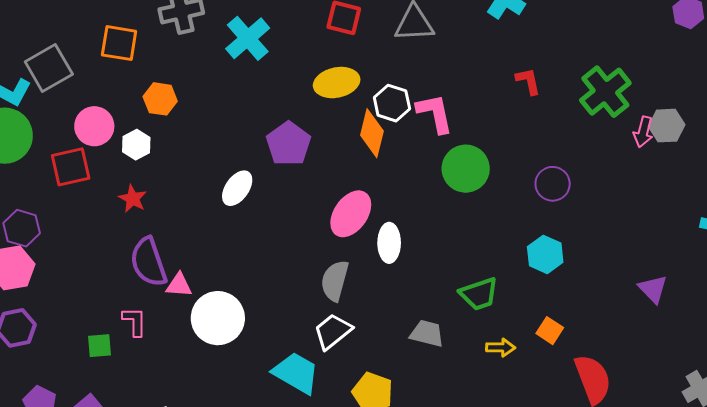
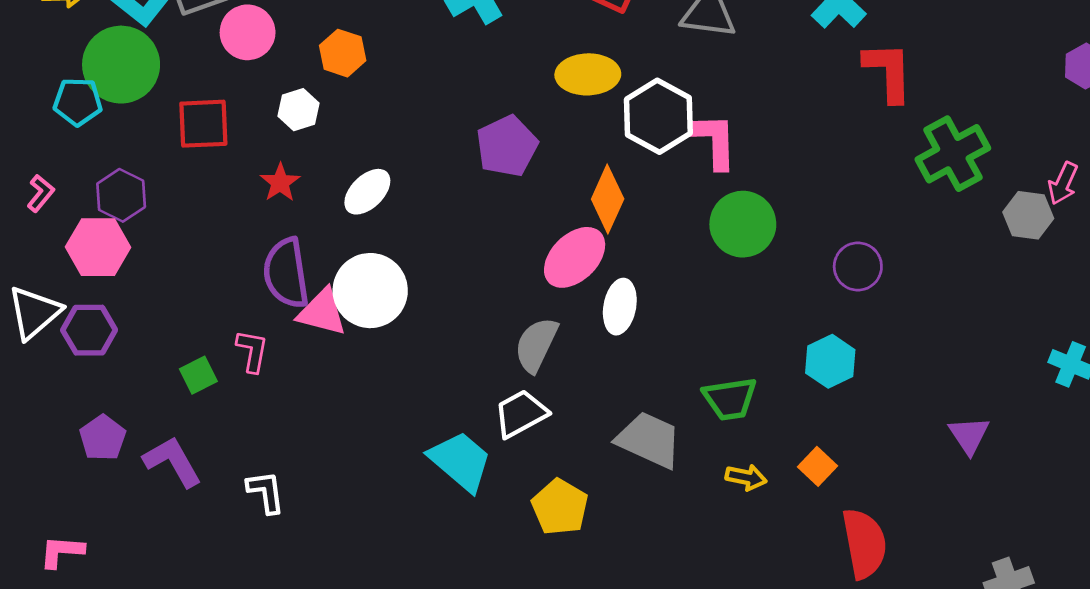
red L-shape: (528, 81) -> (888, 72), moved, size x1.6
white hexagon: (392, 103) -> (658, 116), size x1.4
pink circle: (94, 126) -> (248, 32), moved
pink arrow: (643, 132) -> (1063, 183), moved
orange diamond: (372, 133) -> (608, 199), moved
white ellipse: (237, 188) -> (367, 192), moved
pink triangle: (179, 285) -> (322, 312), size x1.4
white circle: (218, 318) -> (370, 291), moved
gray trapezoid: (427, 333) -> (649, 440), size x1.4
green square: (100, 346) -> (198, 375), turned -32

